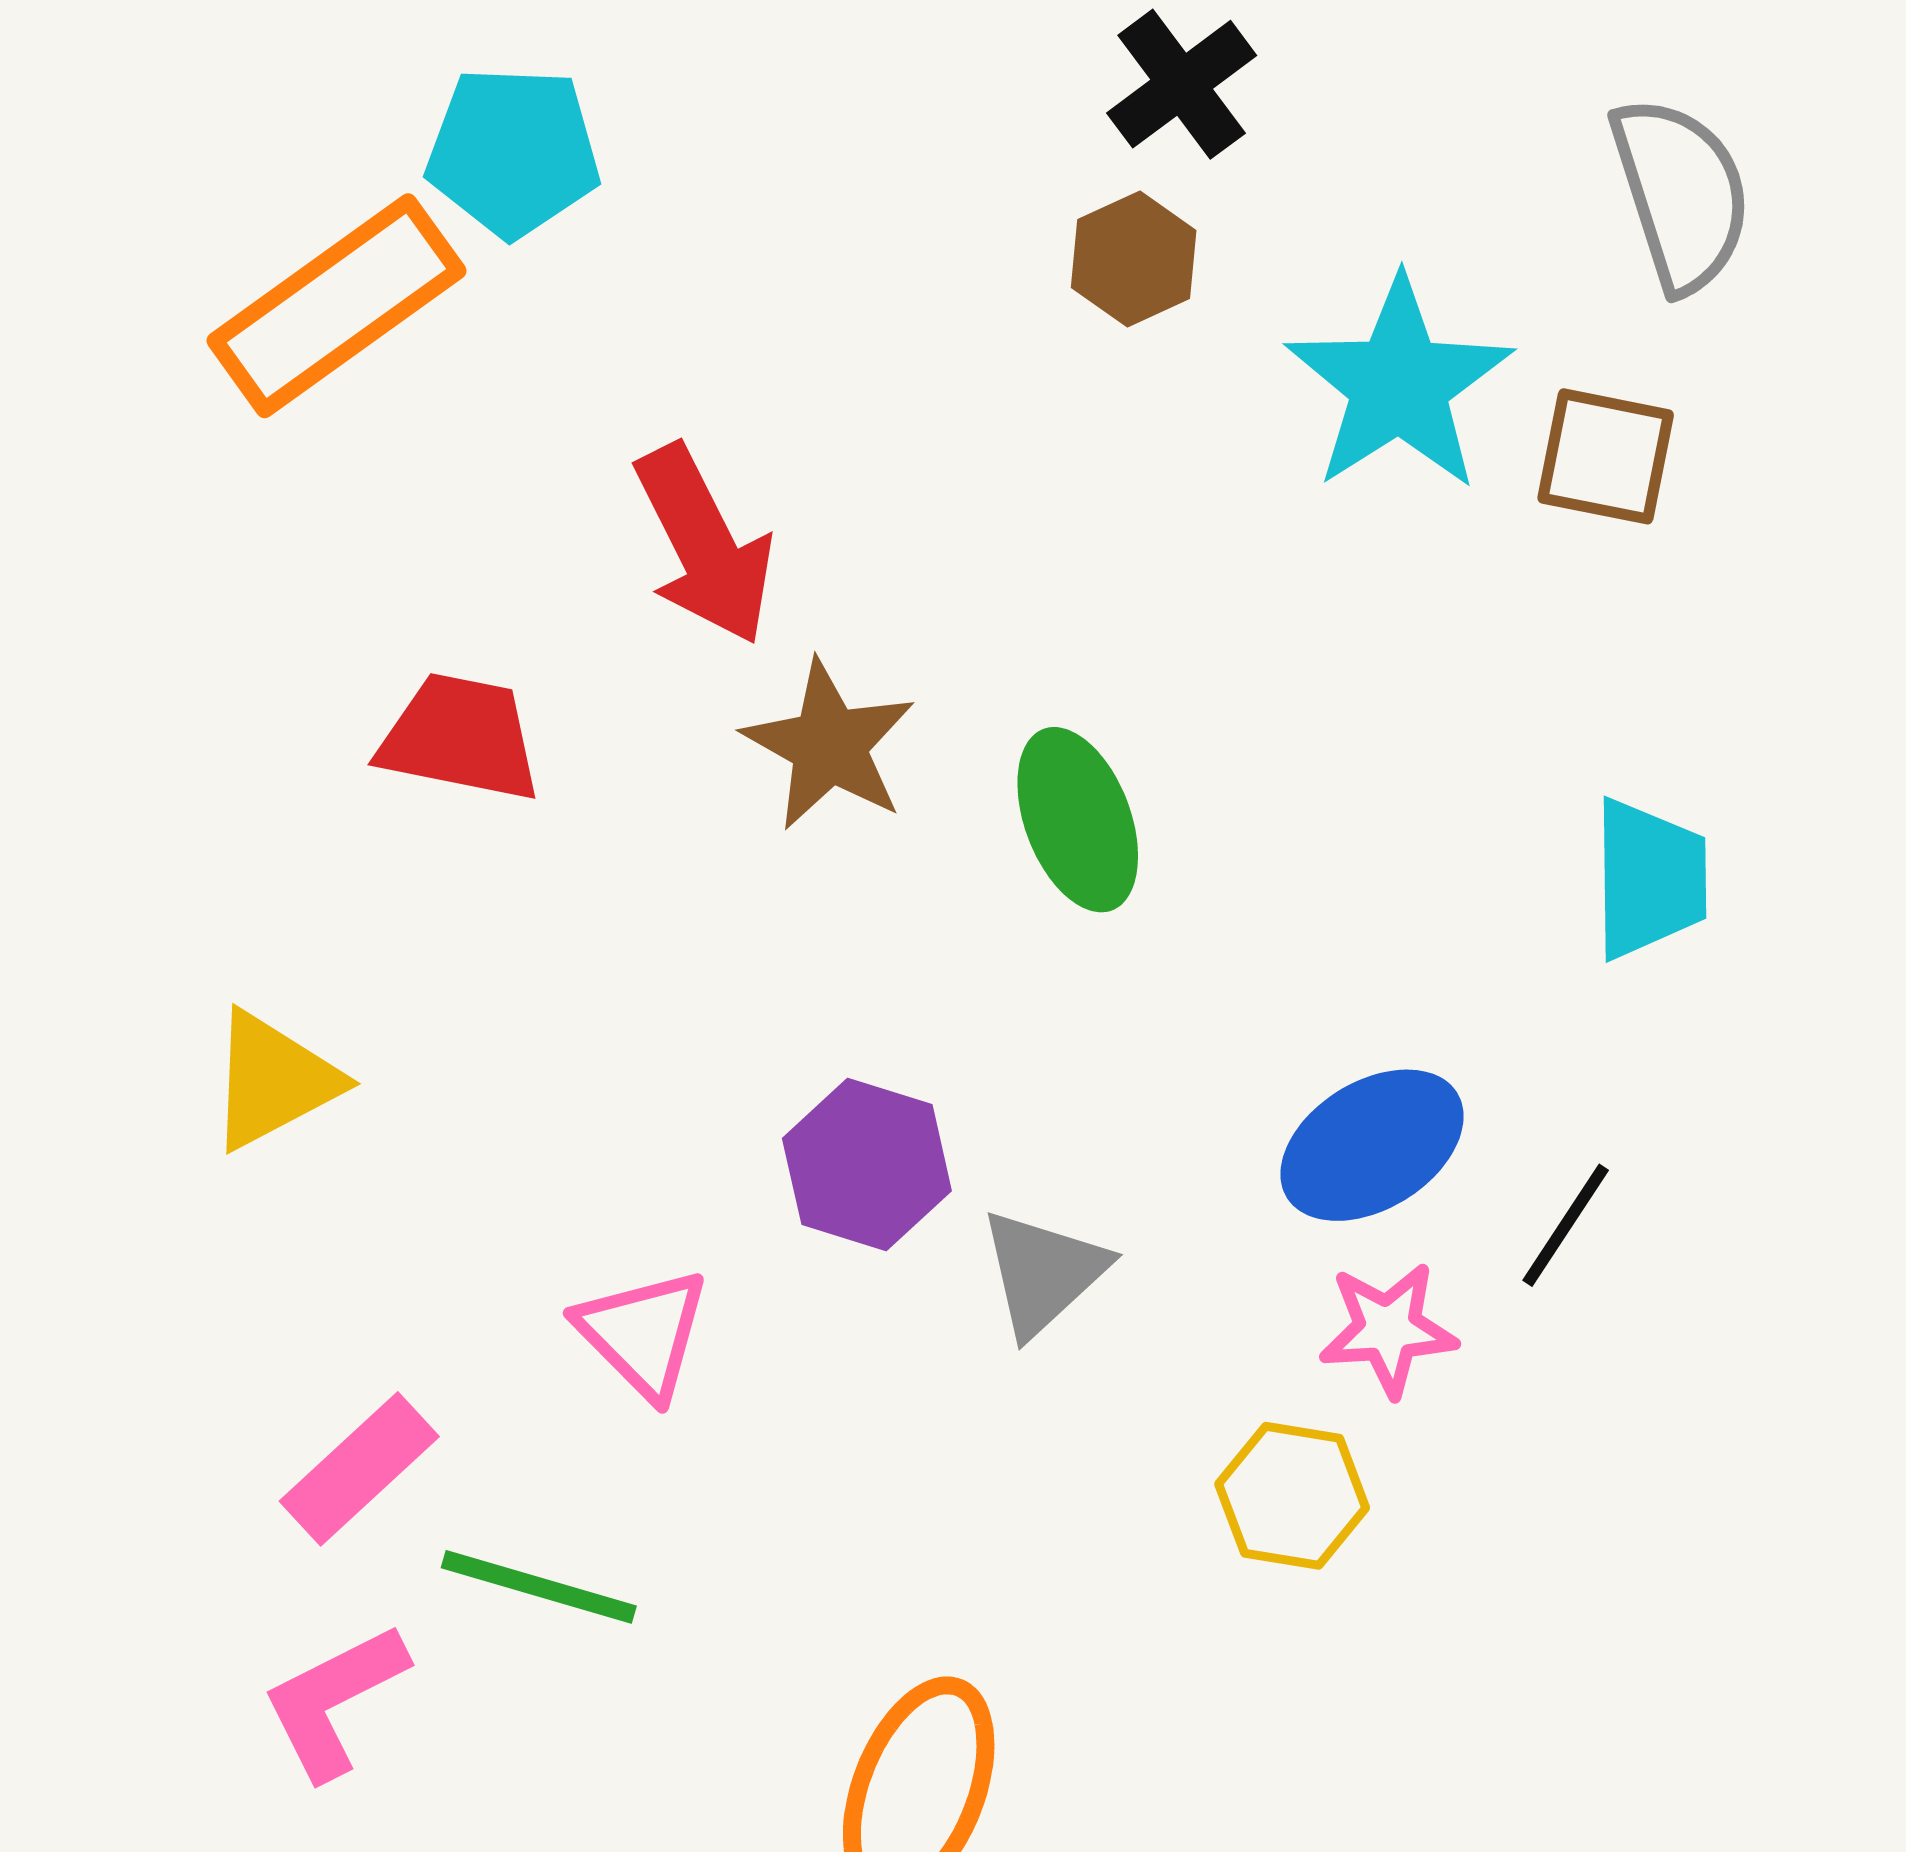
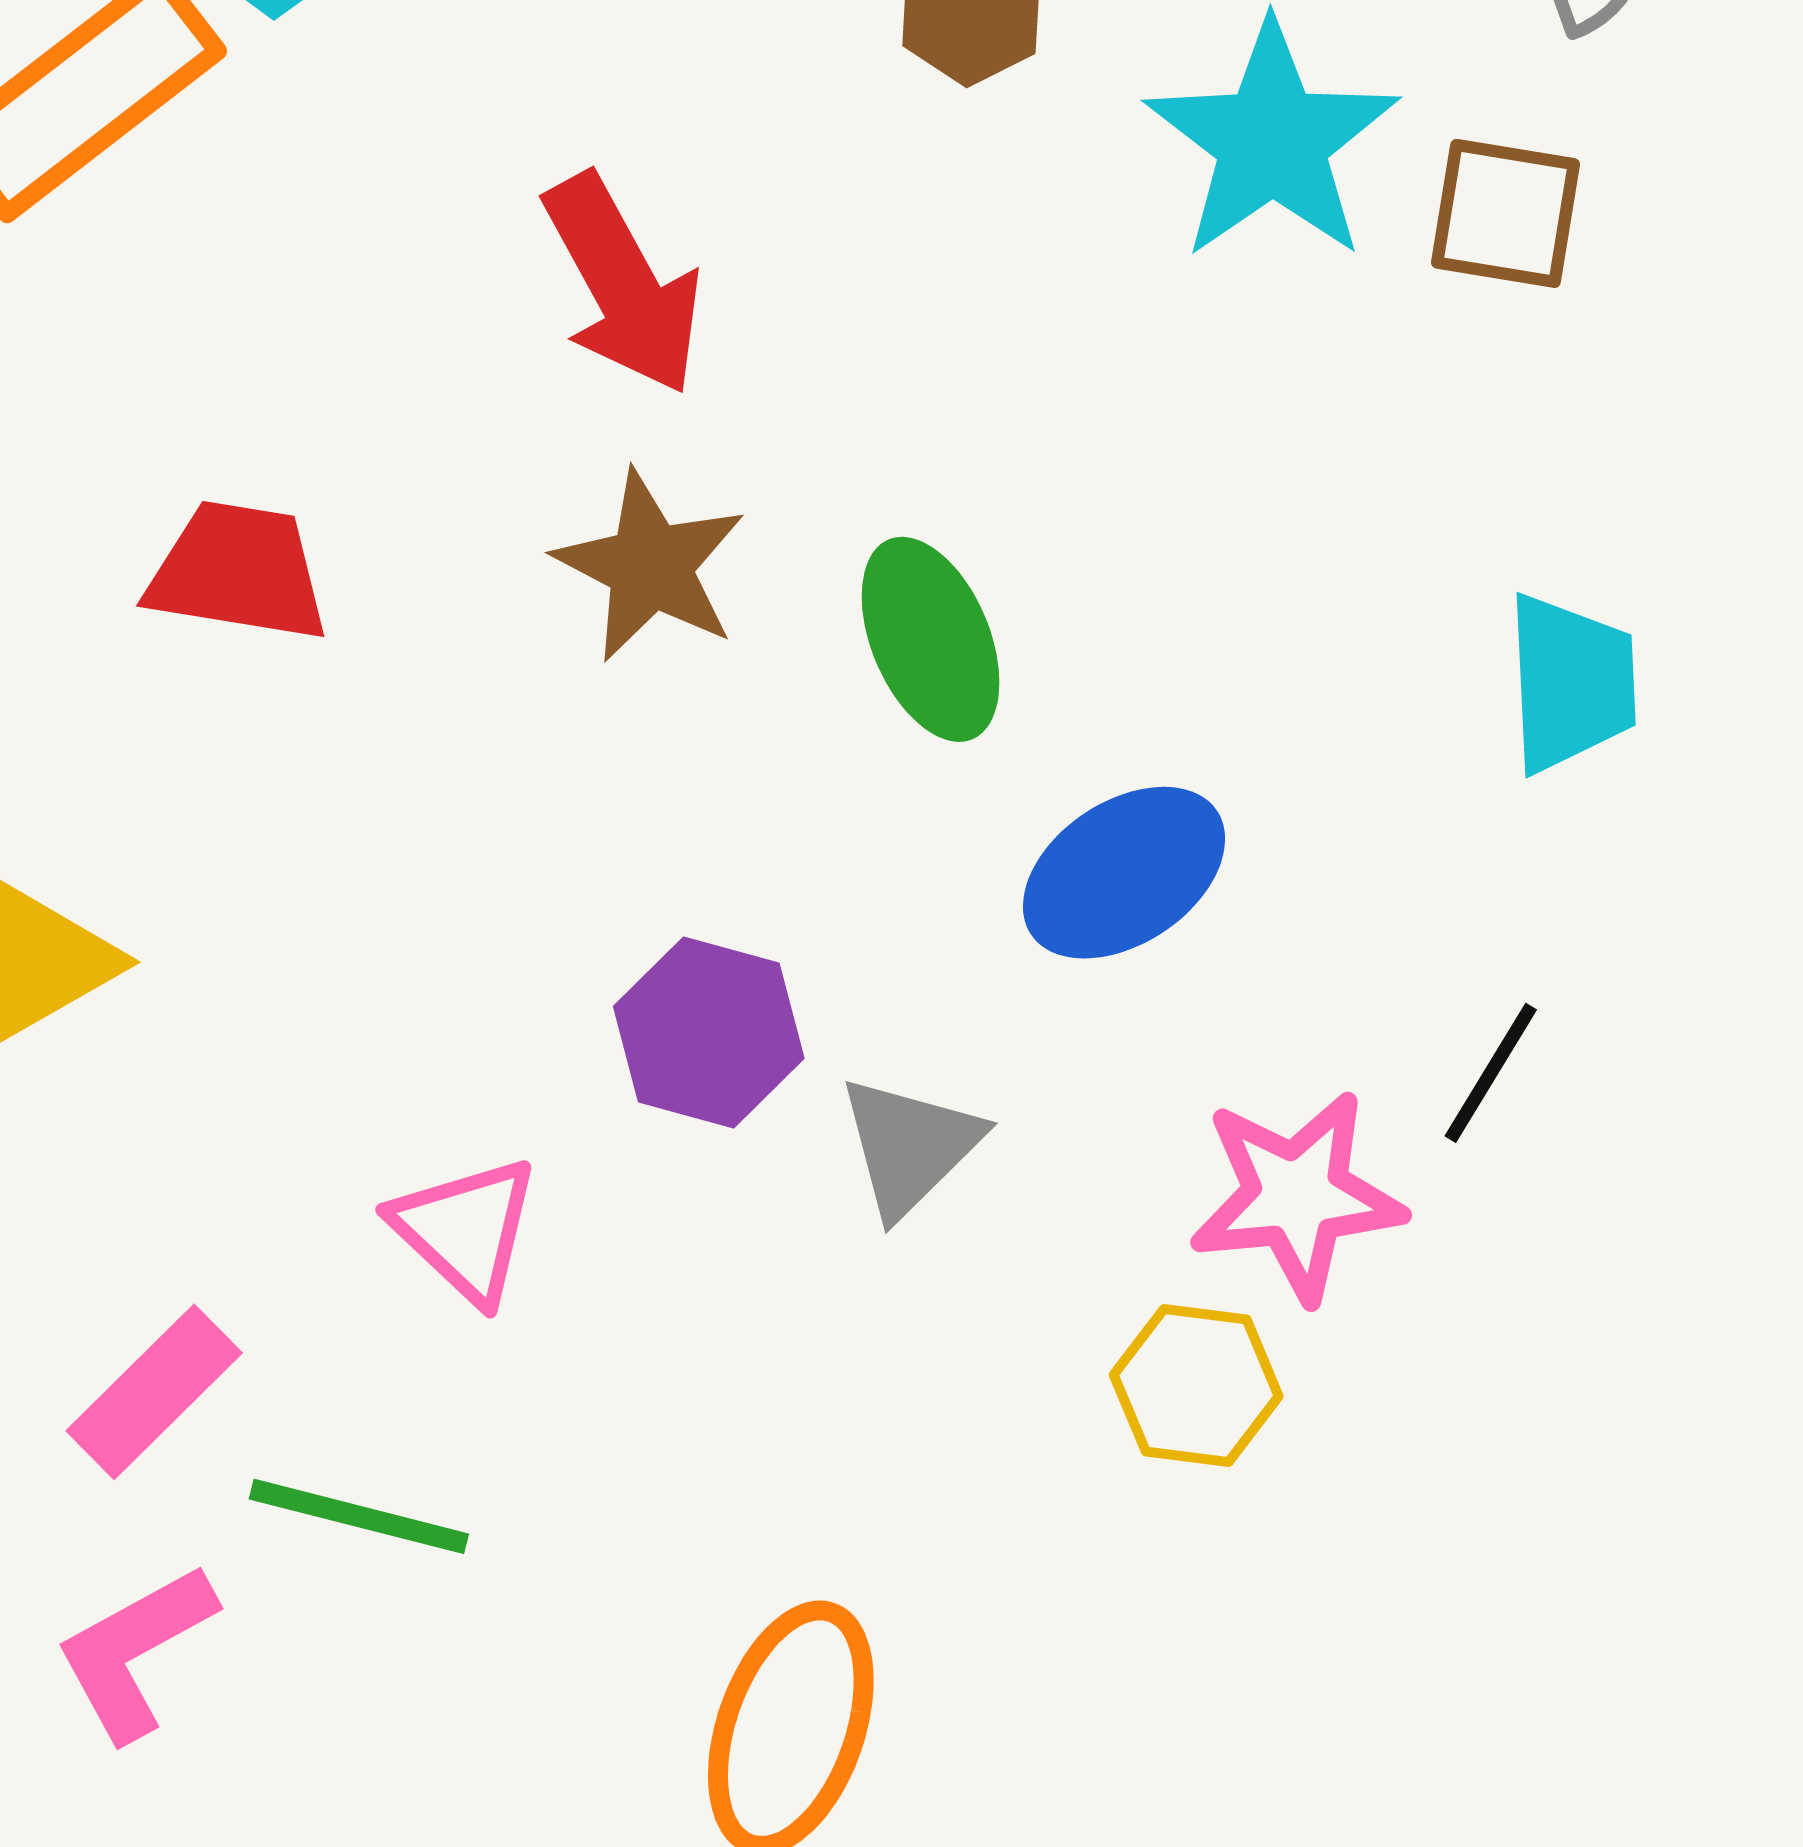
red arrow: (704, 545) -> (623, 284), moved
blue ellipse: (1372, 1145) -> (1124, 873), moved
pink star: (1388, 1329) -> (1297, 1196), size x1.4

